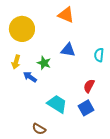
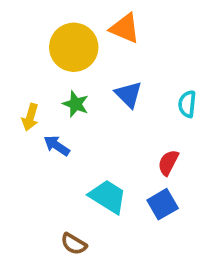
yellow circle: (22, 29) -> (74, 47), moved
blue triangle: (68, 50) -> (129, 95), turned 35
green star: (44, 63) -> (76, 104), moved

